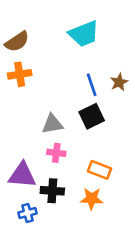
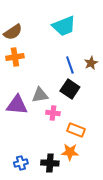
black square: (92, 116) -> (70, 89), turned -30
pink cross: (56, 153) -> (53, 113), moved
purple triangle: (22, 175) -> (17, 105), moved
black cross: (52, 191) -> (50, 163), moved

